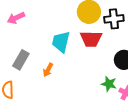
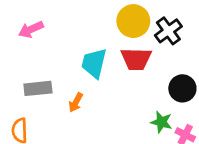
black cross: (114, 19) -> (168, 31), turned -30
gray rectangle: (21, 60) -> (38, 88), turned 54

